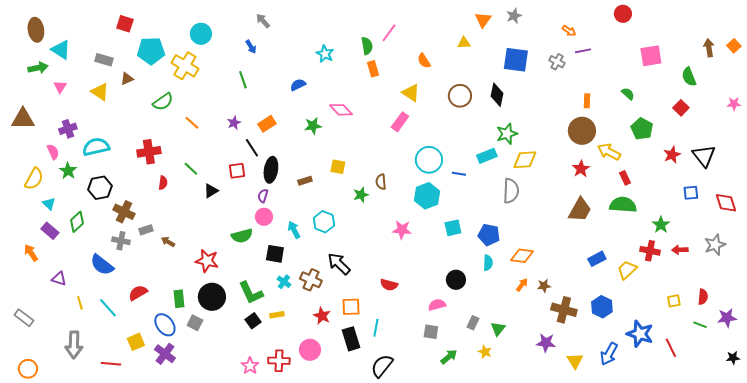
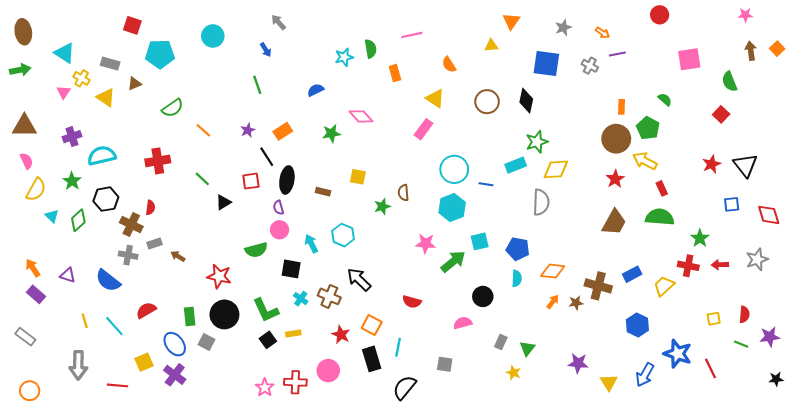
gray star: (514, 16) -> (563, 28), moved
brown ellipse: (36, 30) -> (23, 32), moved
pink line: (389, 33) -> (412, 35), turned 42
green semicircle: (367, 46) -> (371, 49), moved
cyan star: (325, 54) -> (344, 57), turned 30
yellow cross: (185, 66) -> (82, 78), moved, size x0.6
green arrow: (38, 68) -> (20, 70), moved
pink star: (734, 104) -> (745, 15), moved
green pentagon: (642, 129) -> (648, 128), moved
pink semicircle: (53, 152) -> (26, 161), moved
brown rectangle: (305, 181) -> (323, 192), turned 32
red semicircle: (163, 183) -> (150, 208), moved
purple semicircle: (263, 196) -> (278, 208), turned -32
green diamond: (77, 222) -> (78, 220), moved
purple rectangle: (50, 231) -> (36, 294), moved
purple triangle: (59, 279) -> (68, 275), moved
orange square: (351, 307) -> (372, 325), turned 30
brown cross: (564, 310) -> (598, 286), moved
gray square: (431, 332) -> (445, 364), moved
green arrow: (449, 357) -> (453, 262), moved, size x1.4

